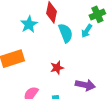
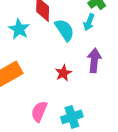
purple arrow: (85, 85) -> (94, 60), moved, turned -84

